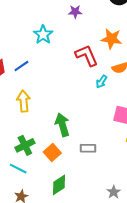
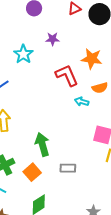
purple star: (75, 12) -> (53, 39), moved
cyan arrow: (102, 82) -> (82, 102), turned 72

